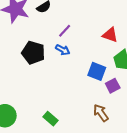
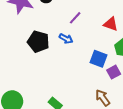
purple line: (65, 31) -> (75, 18), moved

